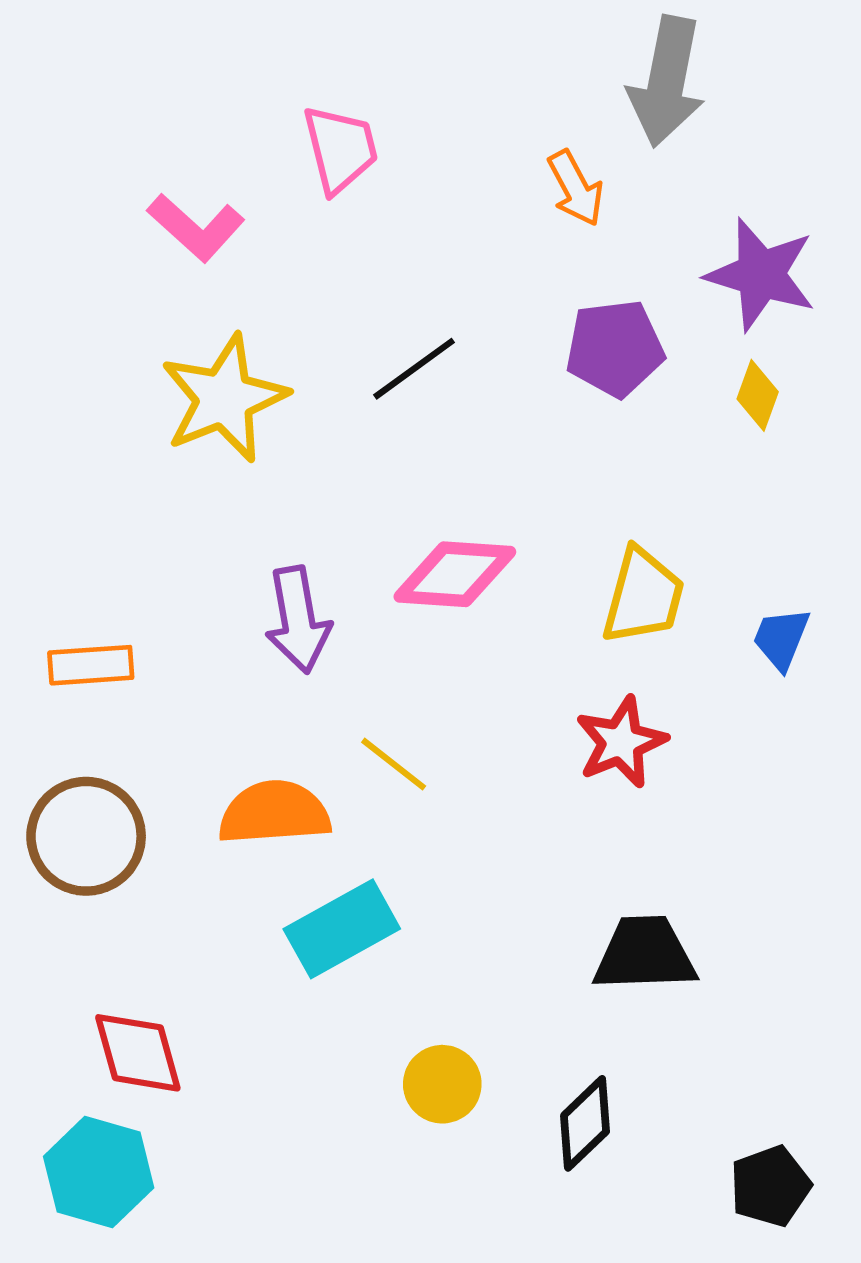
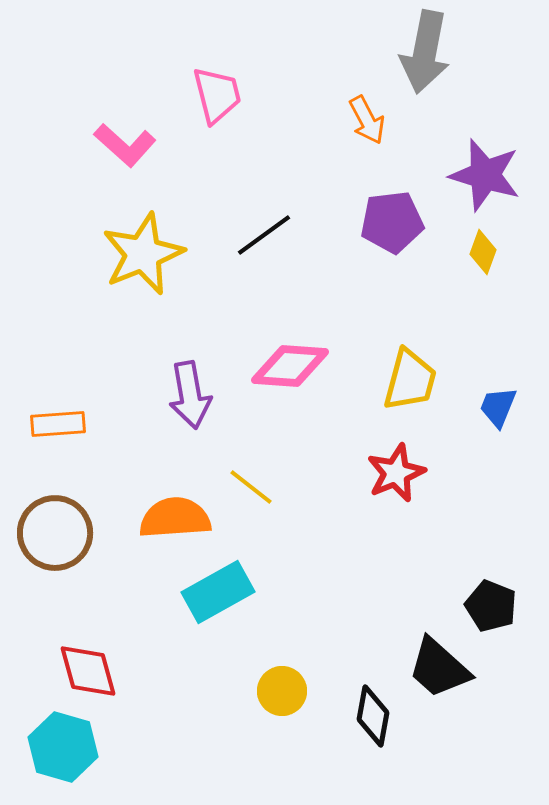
black trapezoid: (645, 954) -> (439, 668), moved, turned -136
black diamond: (585, 1123) -> (373, 716), turned -36
black pentagon: (770, 1186) -> (491, 606), moved, turned -30

